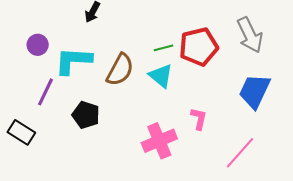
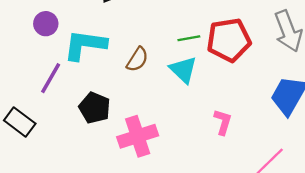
brown semicircle: (120, 70) -> (137, 59), size x0.7
pink cross: (159, 141) -> (138, 136), moved

